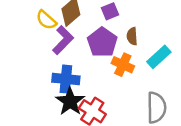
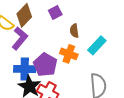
purple pentagon: (102, 42) -> (45, 65), moved

